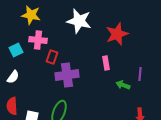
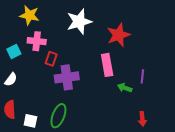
white star: (79, 21) -> (79, 21), turned -30
pink rectangle: (106, 63) -> (107, 65), size x1.5

